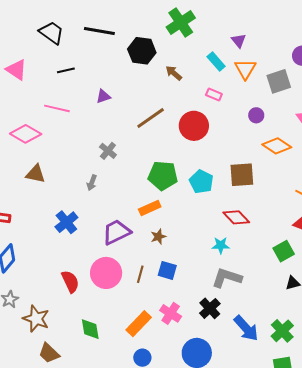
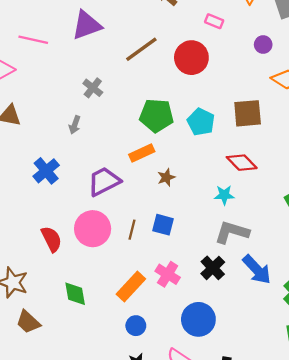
purple triangle: (103, 96) -> (87, 25), size x1.8
brown star: (158, 237) -> (166, 177), moved
blue arrow: (246, 328) -> (257, 269), moved

